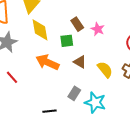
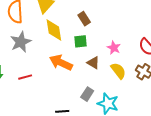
brown rectangle: (77, 24) -> (84, 19), moved
pink star: (98, 29) -> (114, 48), moved
red line: (12, 77) -> (25, 77), turned -64

